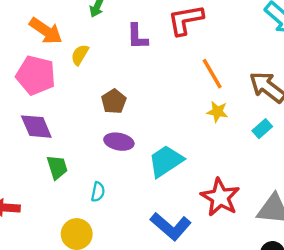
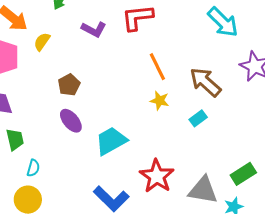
purple L-shape: (137, 37) -> (94, 29), turned -65
purple ellipse: (119, 142) -> (71, 121), turned 35
cyan semicircle: (98, 192) -> (33, 168), moved

